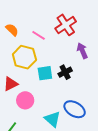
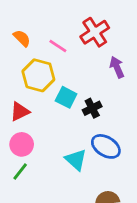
black cross: (65, 72) -> (92, 108), moved
cyan square: (45, 73) -> (66, 97), turned 35
pink circle: (25, 100) -> (22, 144), moved

